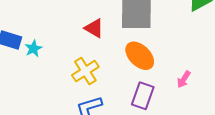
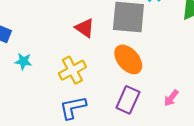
cyan star: (33, 49) -> (23, 61), moved, turned 30
pink arrow: (184, 79) -> (171, 98), moved

